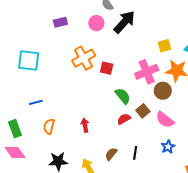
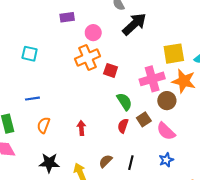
pink circle: (96, 23) -> (93, 33), moved
yellow square: (165, 46) -> (174, 54), size x1.5
cyan square: (29, 60) -> (30, 54), size x0.7
red semicircle: (124, 119) -> (123, 126), turned -48

